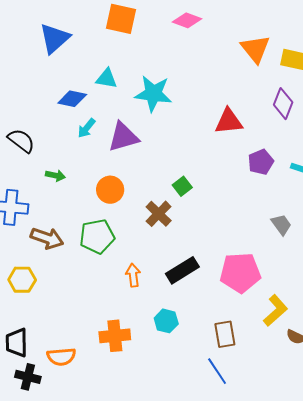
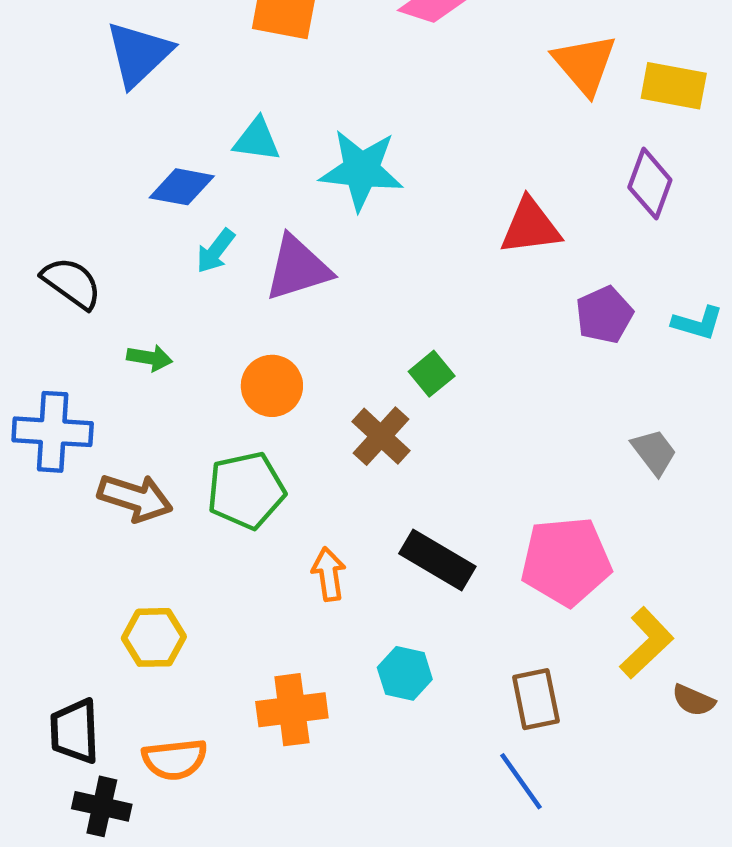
black rectangle: (182, 270) -> (437, 560), turned 64
yellow hexagon: (22, 280) -> (154, 637), moved

